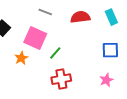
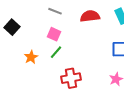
pink square: (35, 38) -> (54, 34), moved, size x0.6
green line: (55, 53) -> (56, 52), moved

